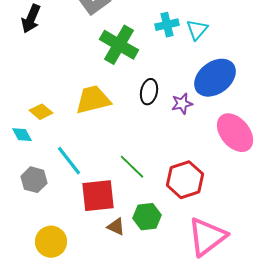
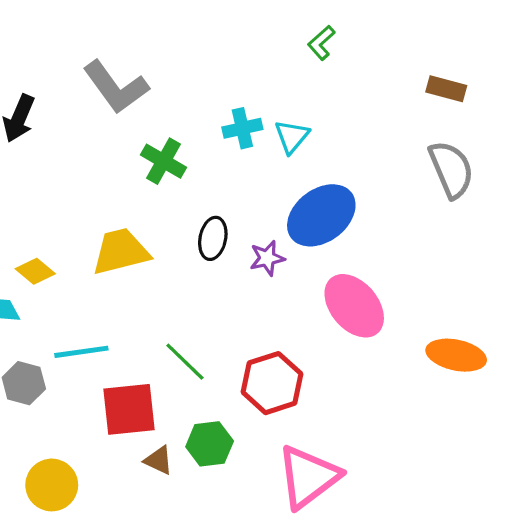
green cross: (119, 45) -> (164, 161), size x0.7
cyan line: (69, 161) -> (81, 352), turned -60

